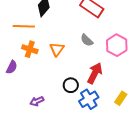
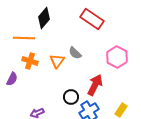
gray semicircle: (87, 40) -> (75, 53), moved

